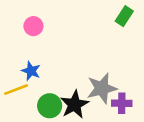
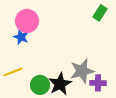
pink circle: (33, 26) -> (27, 21), size x1.5
blue star: (31, 71) -> (21, 37), moved

